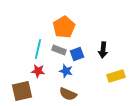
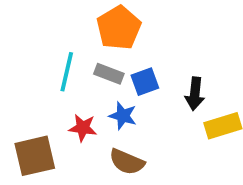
black arrow: (103, 50) -> (195, 94), moved
red star: (38, 71) -> (83, 128), moved

